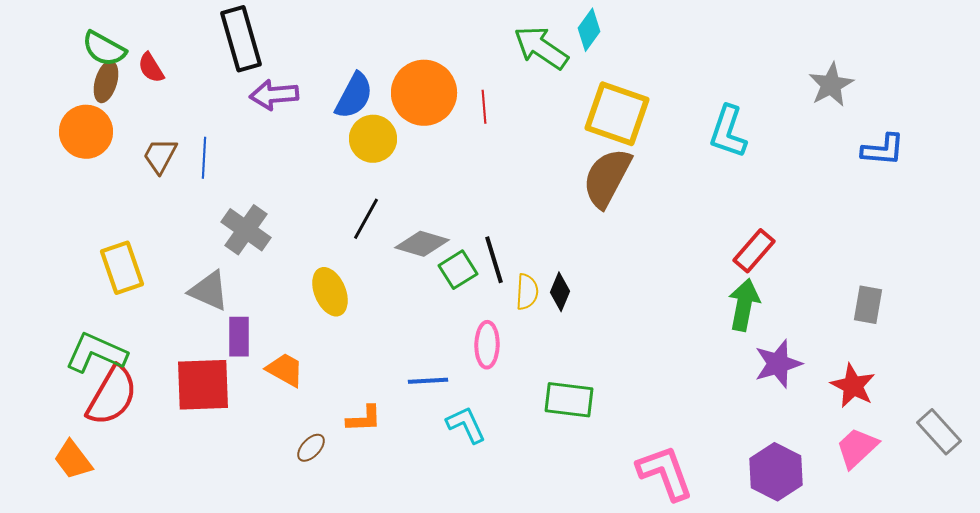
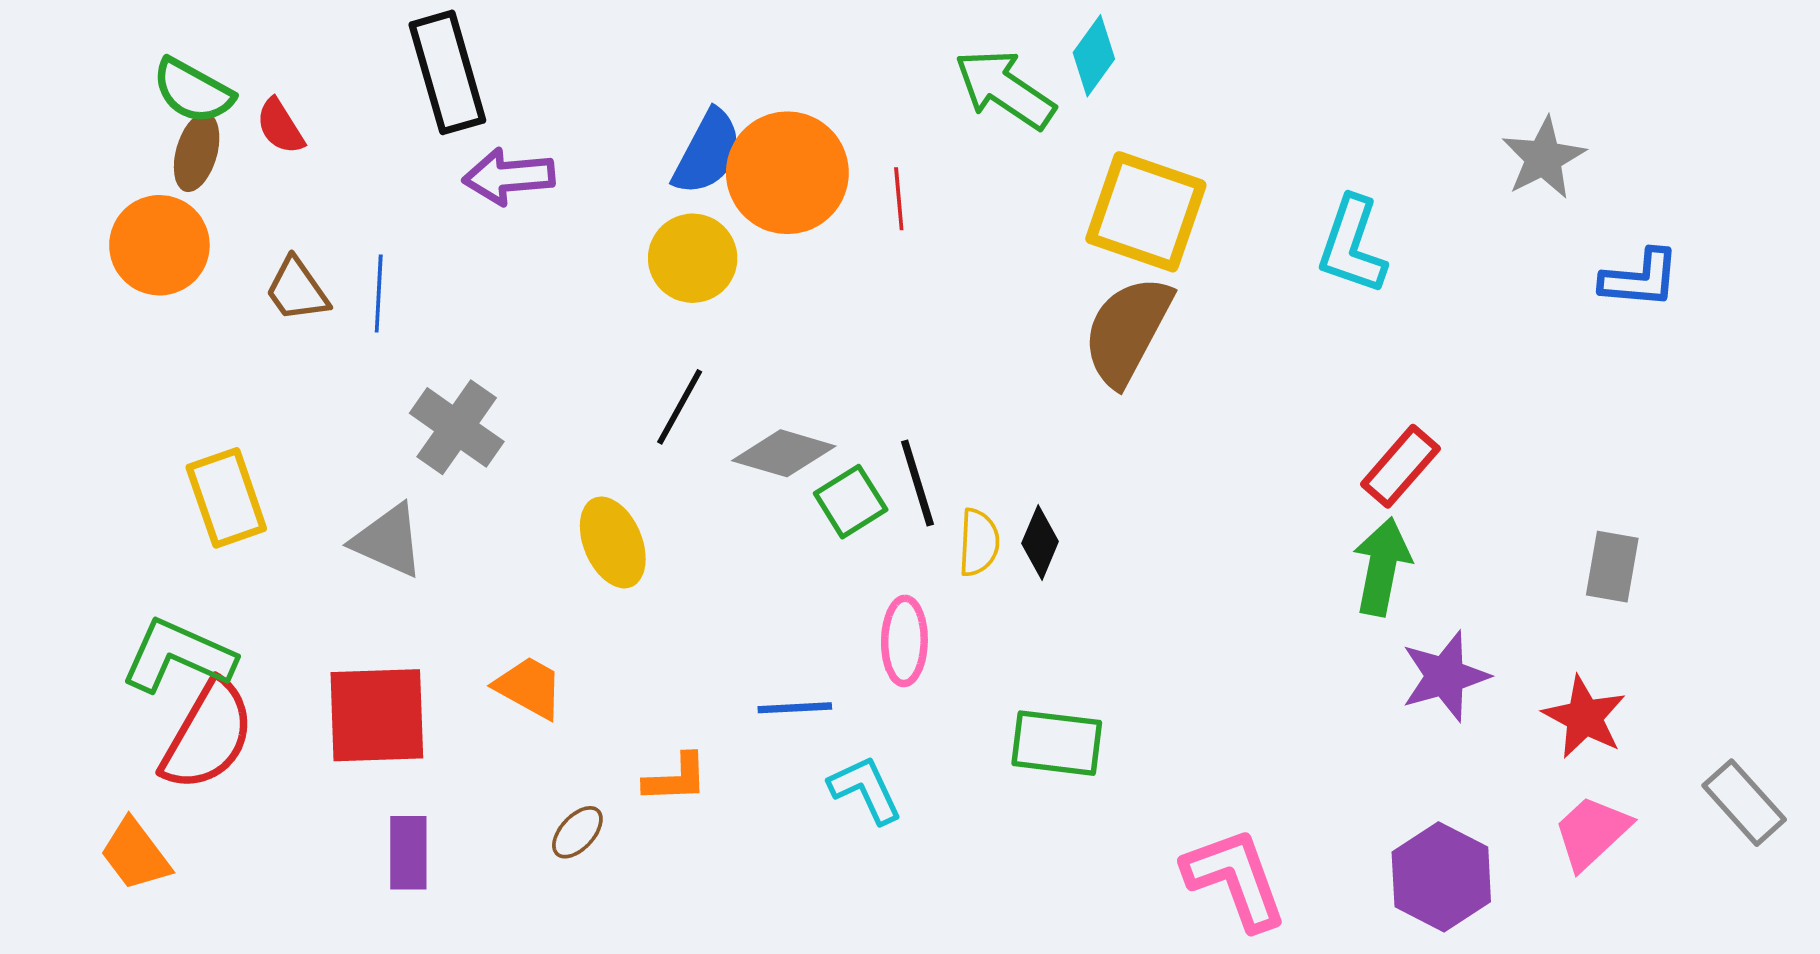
blue semicircle: (354, 96) -> (707, 152), moved
brown trapezoid: (160, 156) -> (297, 290), turned -63
purple rectangle: (239, 337) -> (408, 853), moved

